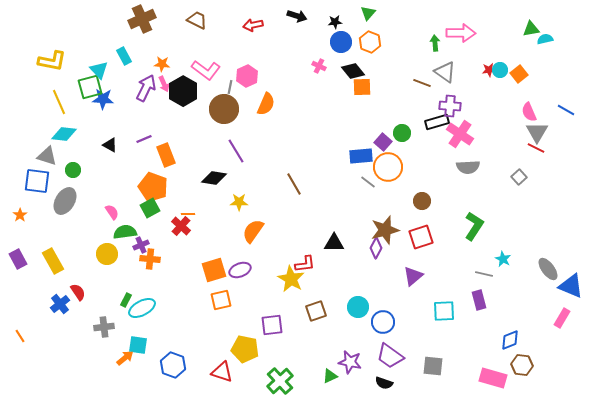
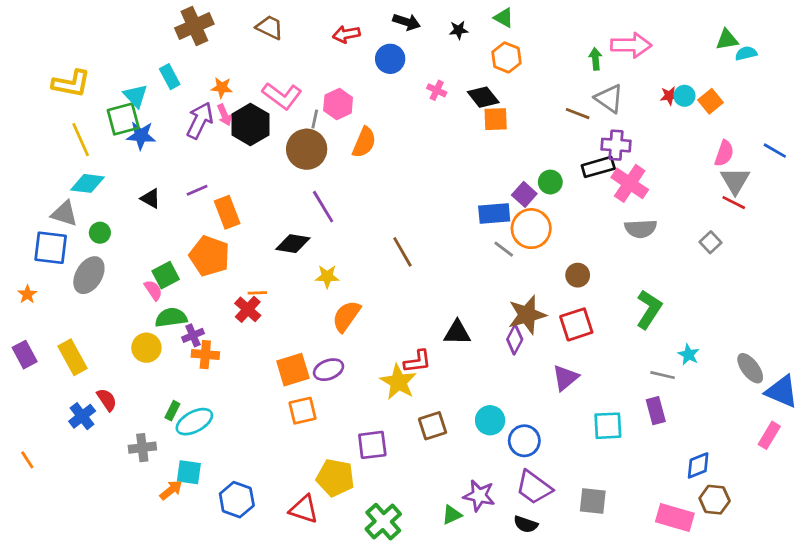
green triangle: (368, 13) -> (504, 18), turned -42
blue circle: (341, 42) -> (390, 59), moved
pink semicircle: (529, 112) -> (724, 153), turned -138
green square: (150, 208) -> (166, 275), moved

